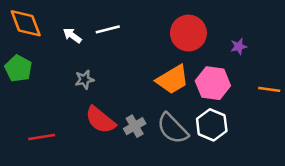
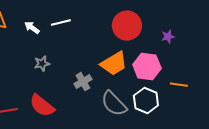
orange line: (269, 89) -> (179, 85), moved
red semicircle: (100, 120) -> (42, 106), moved
gray cross: (135, 126) -> (83, 82), moved

